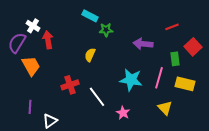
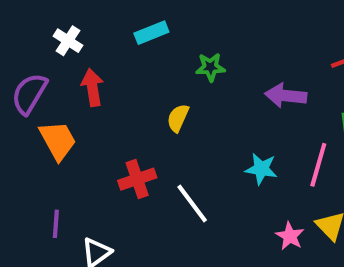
cyan rectangle: (90, 16) -> (151, 33), moved, turned -49
white cross: (33, 26) -> (68, 41), moved
cyan star: (131, 80) -> (261, 169), size x0.7
pink star: (123, 113) -> (290, 236), moved

